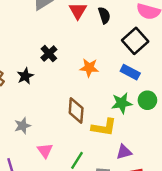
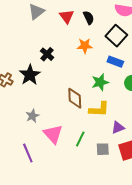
orange star: (89, 68) -> (85, 46), moved
black star: (25, 76) -> (30, 75), size x1.5
green star: (122, 103) -> (100, 82), moved
pink triangle: (45, 151) -> (53, 134), size x1.5

